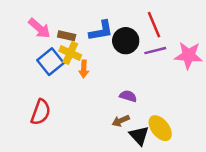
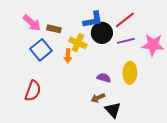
red line: (154, 25) -> (125, 20), turned 75
blue L-shape: (101, 31) -> (93, 20), moved
yellow cross: (70, 53) -> (78, 43), moved
yellow ellipse: (160, 128) -> (130, 73), moved, turned 40

